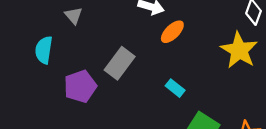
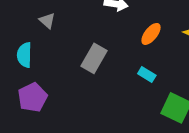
orange ellipse: (172, 32) -> (151, 34), moved
purple pentagon: (80, 86) -> (32, 97), moved

